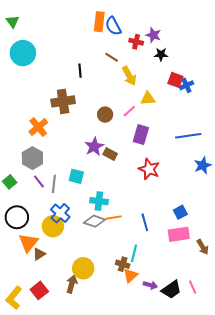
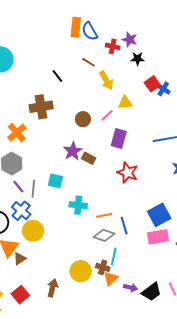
black line: (80, 71) -> (57, 76), turned -32
red square: (175, 80) -> (152, 84), turned 35
blue cross: (186, 85) -> (163, 89), turned -32
blue square: (180, 212) -> (159, 215), size x1.6
blue cross: (60, 213) -> (21, 211), moved
orange line: (114, 218) -> (104, 215), moved
gray diamond: (94, 221) -> (104, 235), moved
yellow circle: (83, 268) -> (81, 271), moved

